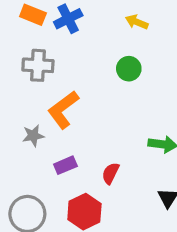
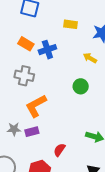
gray star: (33, 136) -> (14, 129), moved
purple rectangle: (65, 165) -> (32, 132), moved

